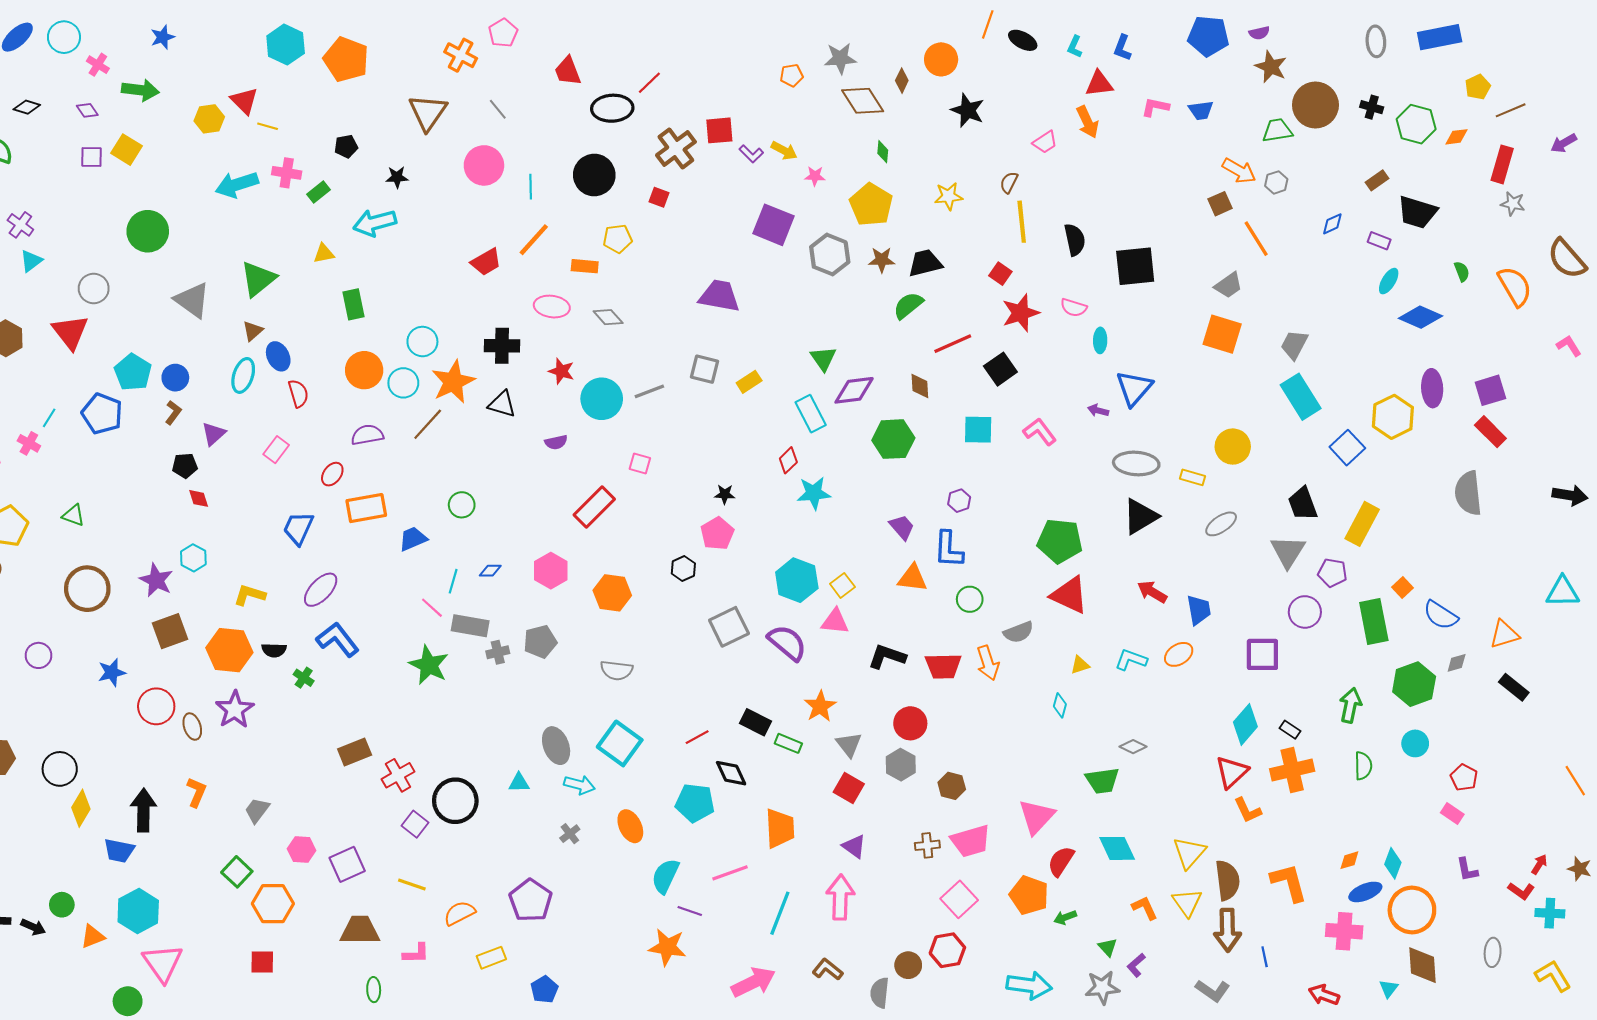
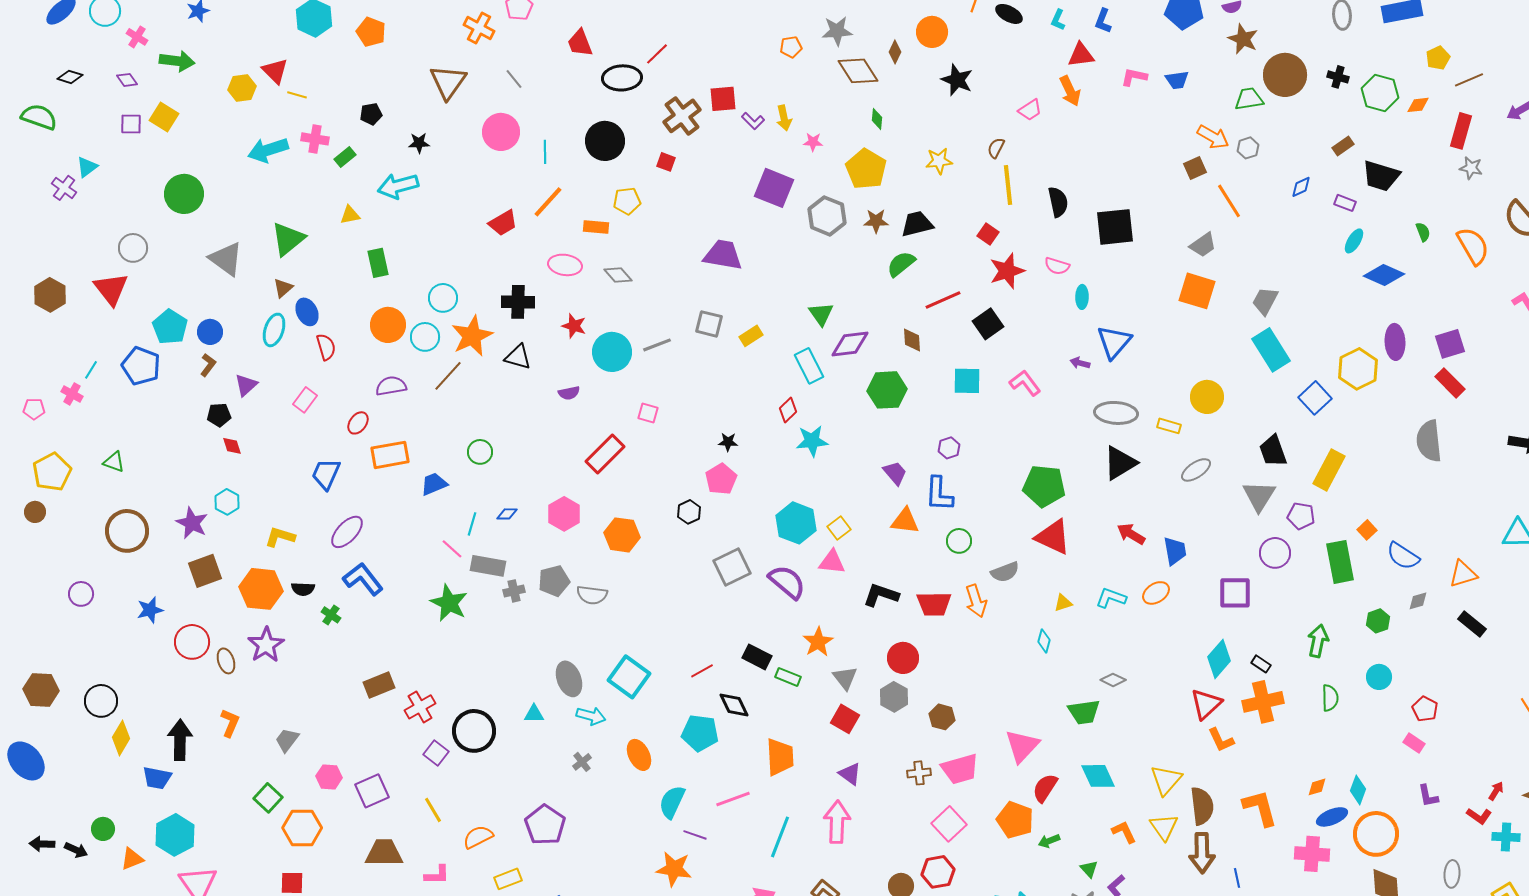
orange pentagon: (346, 59) -> (371, 32), size x0.7
yellow arrow: (784, 151) -> (784, 118), turned 50
cyan triangle: (31, 261) -> (87, 167), moved
gray semicircle: (617, 670) -> (592, 595), moved
green hexagon: (1414, 684) -> (1378, 621), size x0.6
yellow line: (412, 885) -> (433, 810), turned 40

